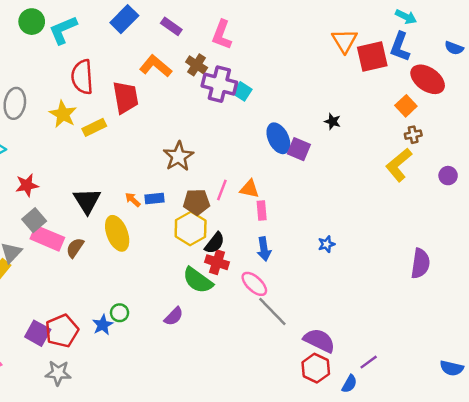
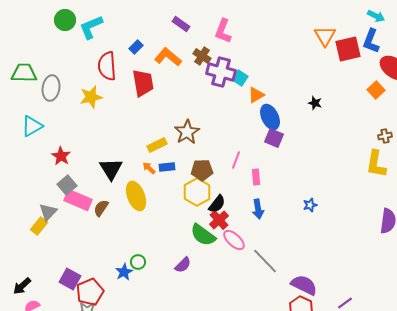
blue rectangle: (124, 19) -> (136, 47), moved, size x0.6
yellow star: (63, 114) -> (91, 97), turned 30
yellow rectangle: (94, 127) -> (157, 145), moved
brown cross: (413, 135) -> (385, 136), moved
purple square: (299, 149) -> (274, 138), moved
yellow L-shape: (399, 165) -> (376, 164), moved, turned -40
red star: (27, 185) -> (61, 156), turned -30
orange triangle: (249, 189) -> (256, 95), moved, turned -42
pink line: (222, 190) -> (236, 160), moved
red cross: (217, 262) -> (219, 220), turned 30
pink ellipse: (254, 284) -> (234, 240), moved
red pentagon: (62, 331) -> (90, 292), moved

